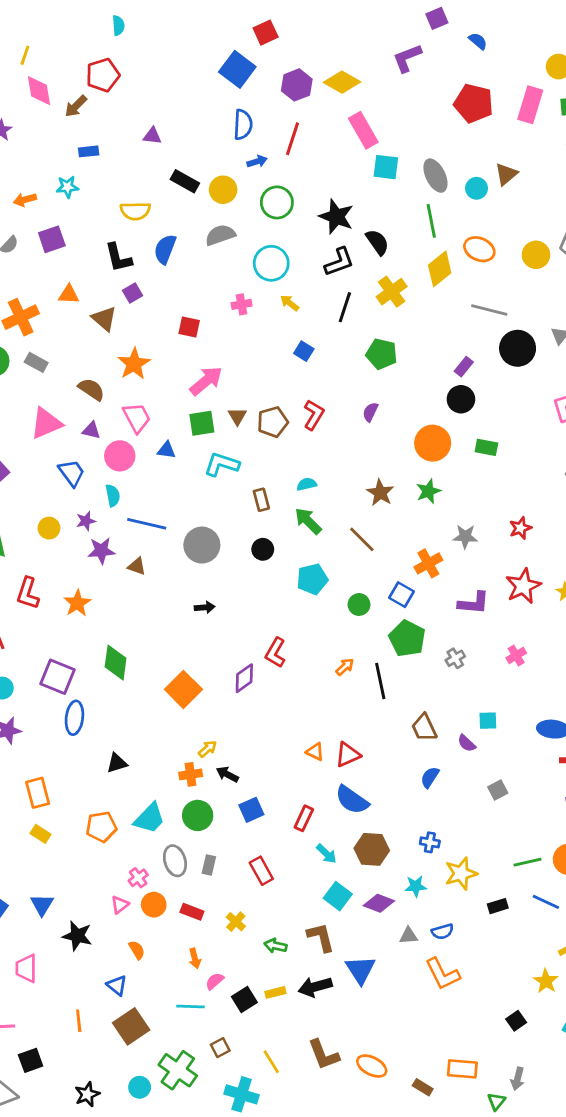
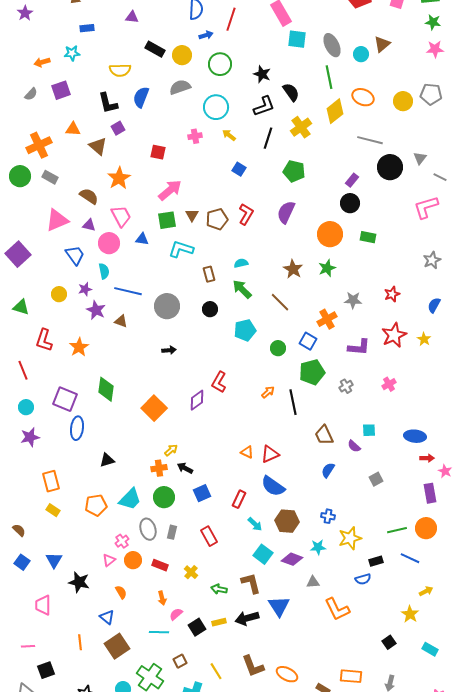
black star: (336, 217) -> (262, 74), size x0.7
purple semicircle: (370, 412) -> (286, 212), size x1.6
purple star: (101, 551) -> (96, 310), turned 30
green pentagon: (407, 638) -> (312, 372), turned 30
blue semicircle: (443, 932) -> (363, 579), moved

